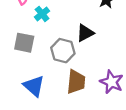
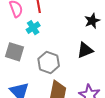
black triangle: (85, 33) -> (85, 50), moved

